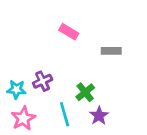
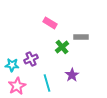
green cross: (85, 92) -> (62, 47), moved
purple star: (99, 116) -> (72, 75), moved

